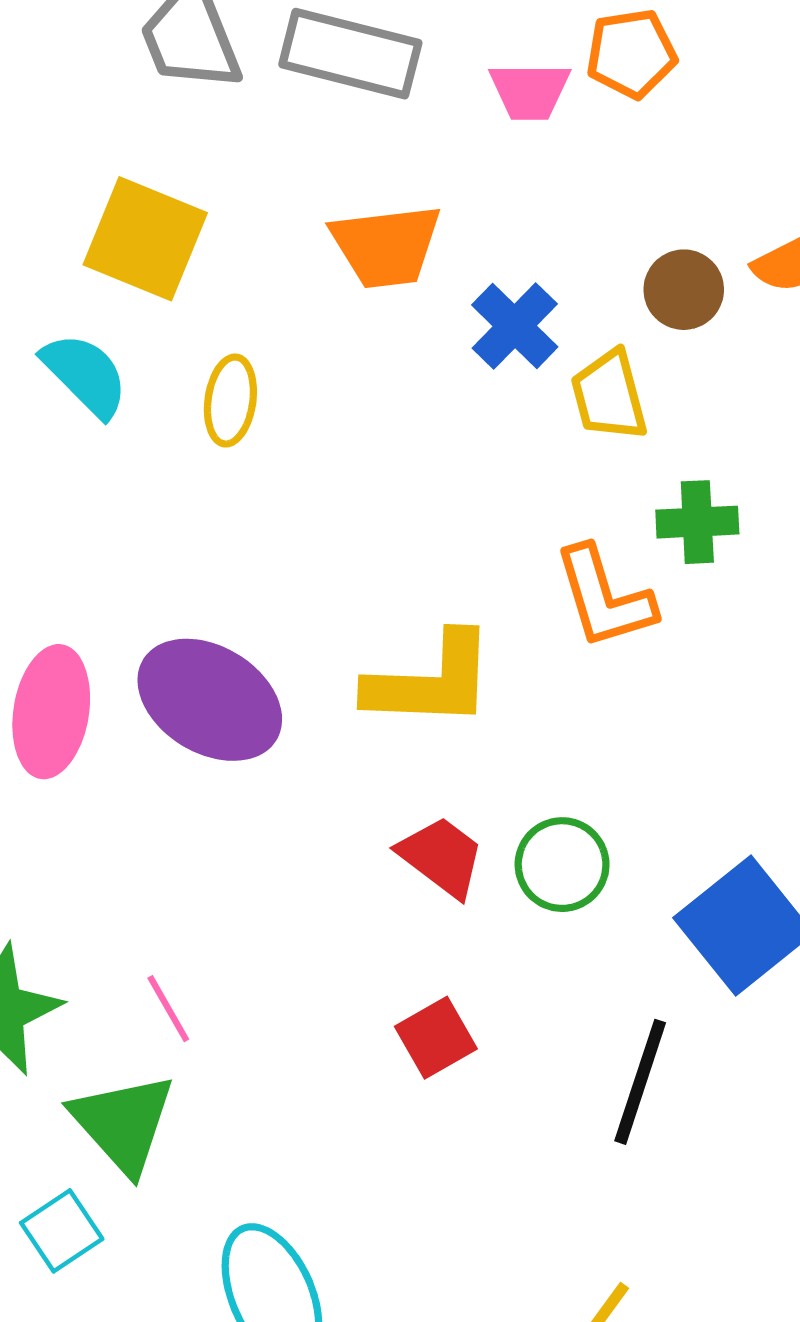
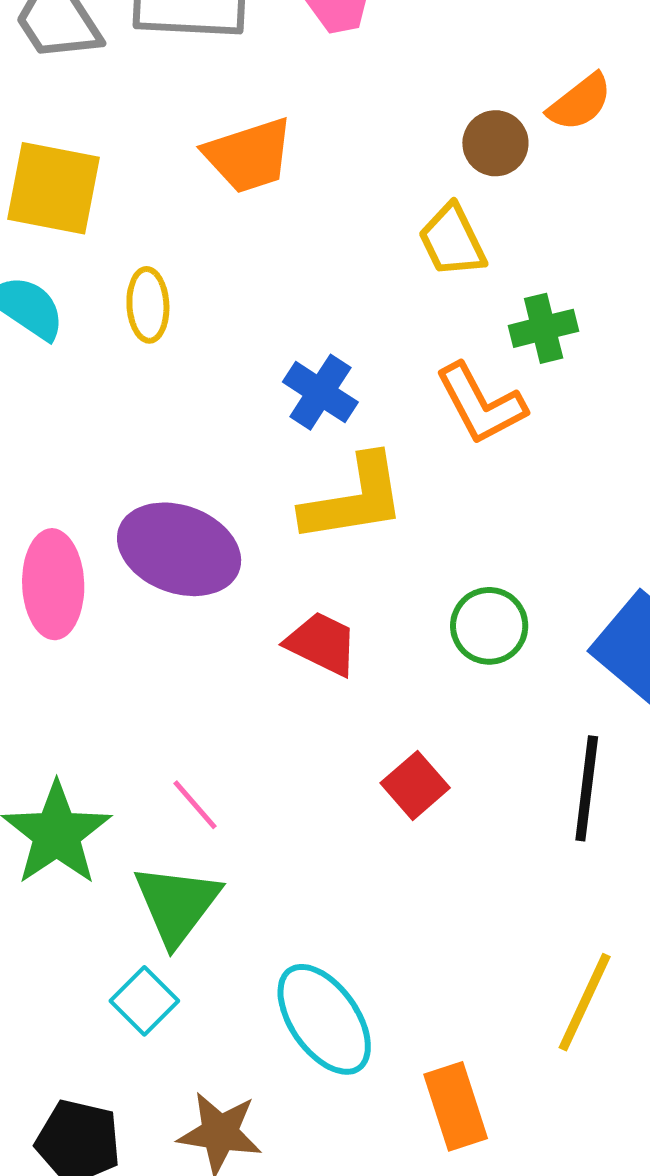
blue cross: (515, 326) -> (320, 392), moved
red trapezoid: (442, 857) -> (322, 644), moved
green triangle: (123, 1123) -> (177, 904), turned 30

